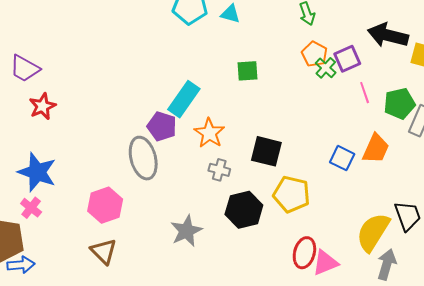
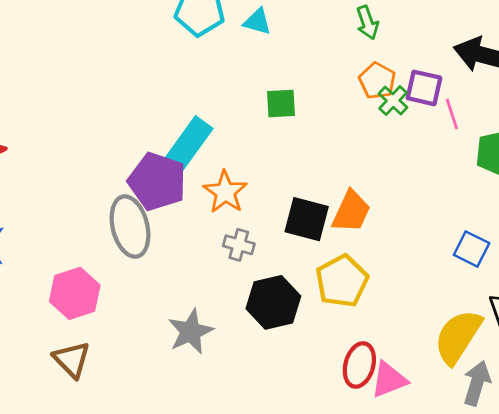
purple square: (347, 59) -> (424, 88), turned 36
pink line: (365, 93) -> (452, 114), moved
purple pentagon: (162, 126) -> (157, 181), size x1.4
orange trapezoid: (376, 149) -> (351, 211), moved
blue square: (342, 158) -> (472, 249), moved
yellow pentagon: (292, 194) -> (342, 281), turned 30

